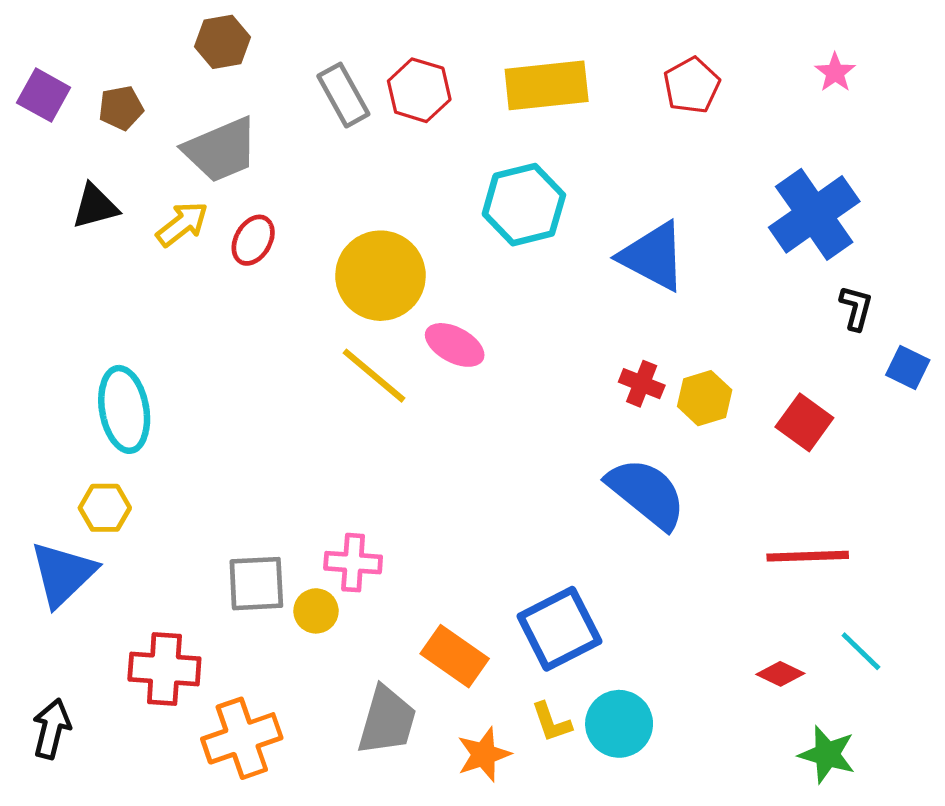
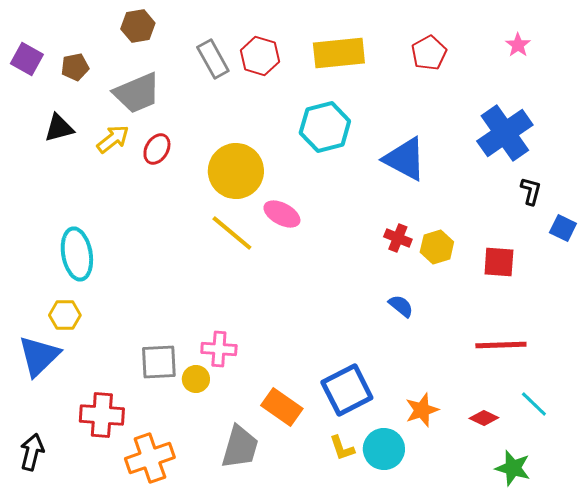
red square: (804, 422) -> (499, 262), turned -32
blue semicircle: (646, 493) -> (401, 306), size x0.5
orange star: (484, 754) -> (422, 410), moved

